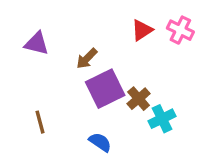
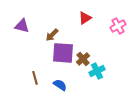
pink cross: (180, 30) -> (118, 26), moved, turned 35
purple square: (105, 89) -> (63, 53), turned 30
brown line: (40, 122) -> (35, 78), moved

